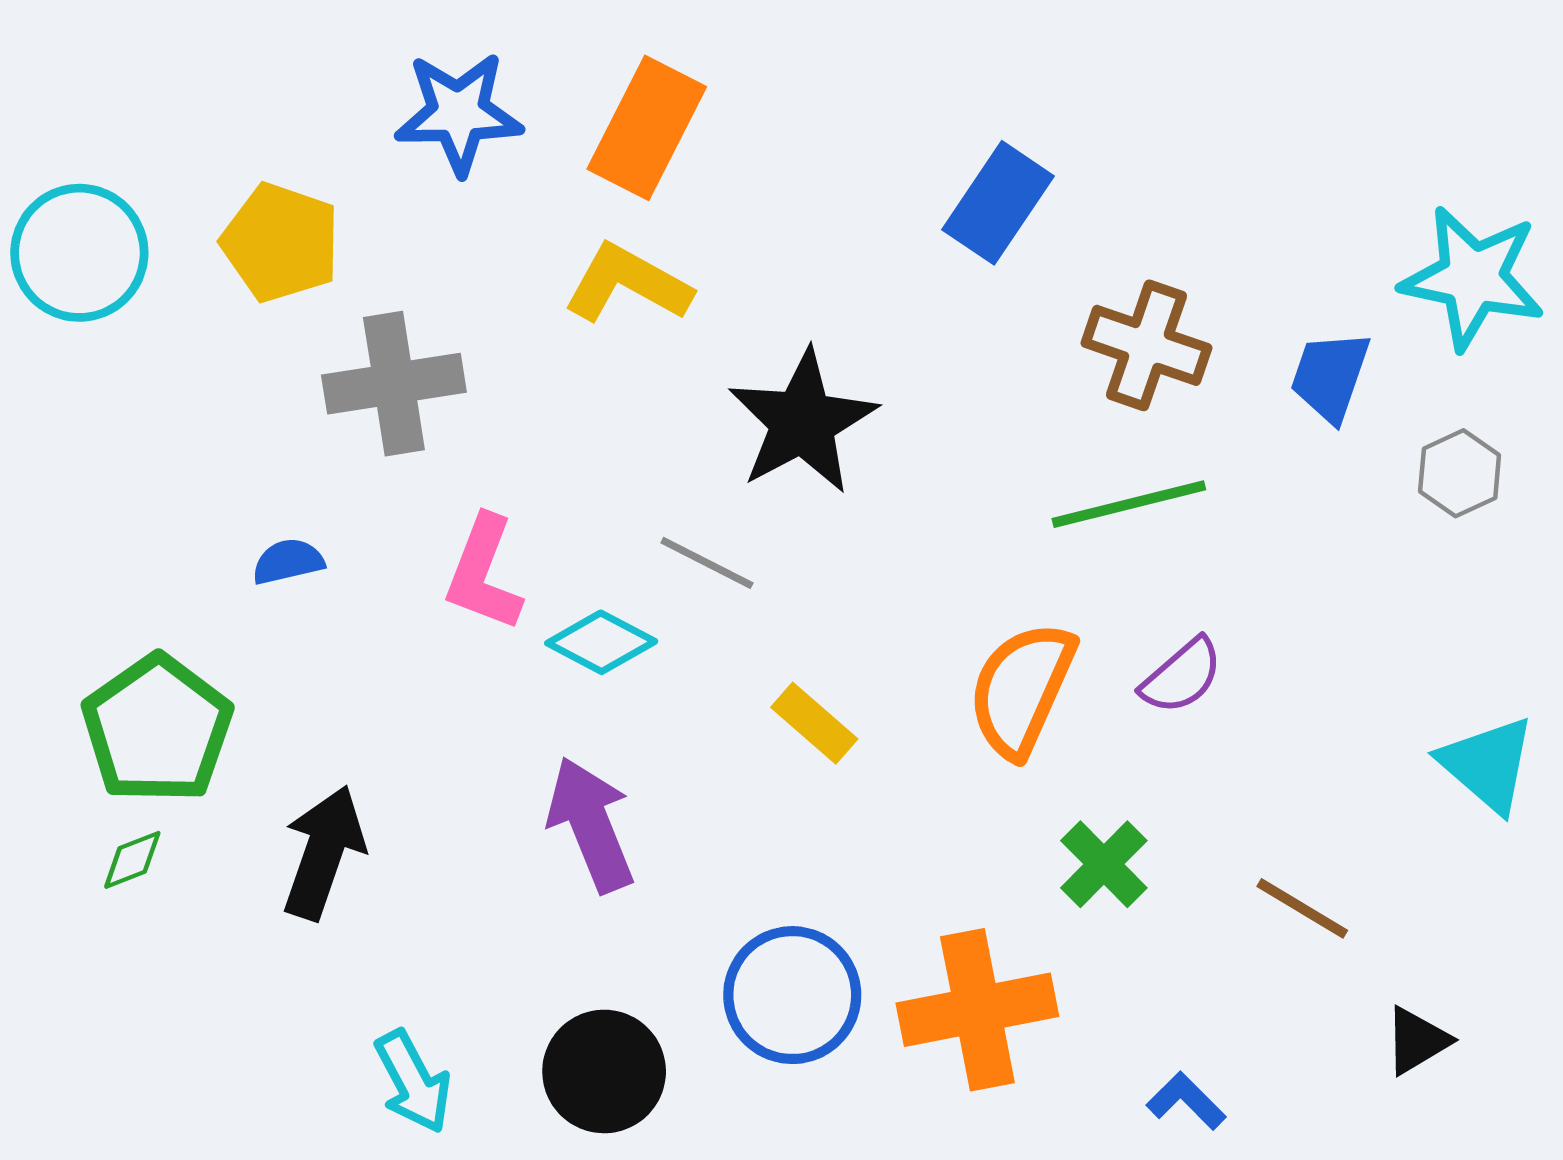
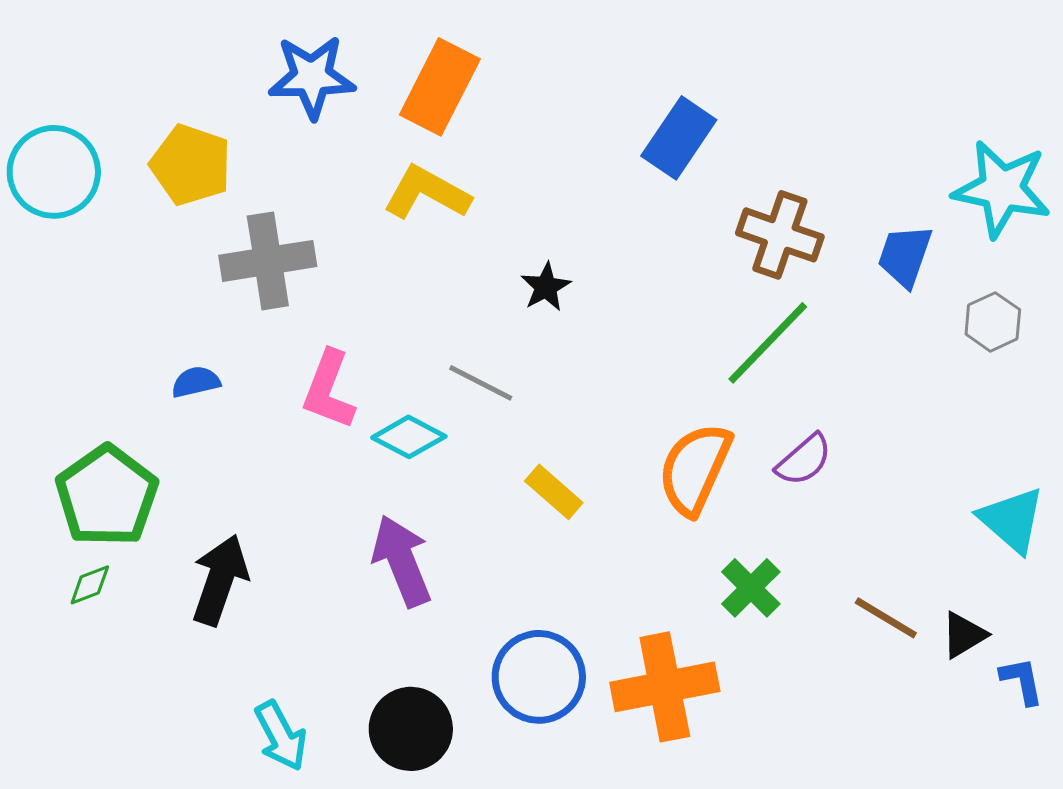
black star: (803, 422) -> (546, 287), size x0.5
green line: (1129, 504) -> (768, 343), turned -32
black triangle: (1417, 1041) -> (964, 635), moved
blue L-shape: (1186, 1101) -> (1022, 681), moved, turned 34

